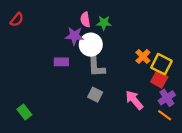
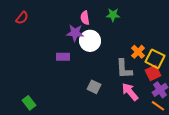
green star: (104, 23) -> (113, 15), moved
gray L-shape: (96, 66) -> (124, 69), moved
red square: (159, 79) -> (153, 73), turned 35

